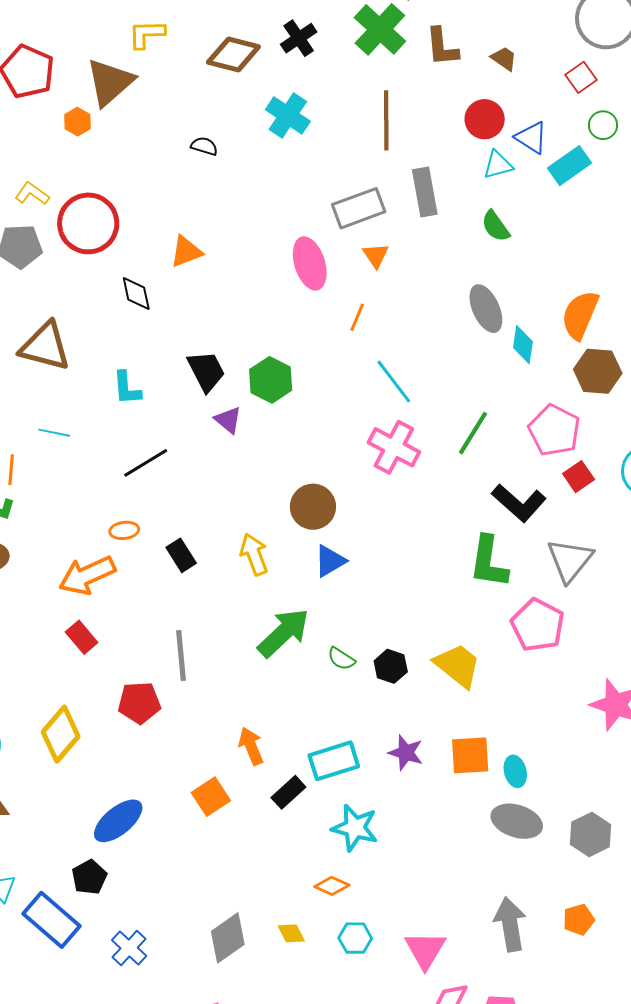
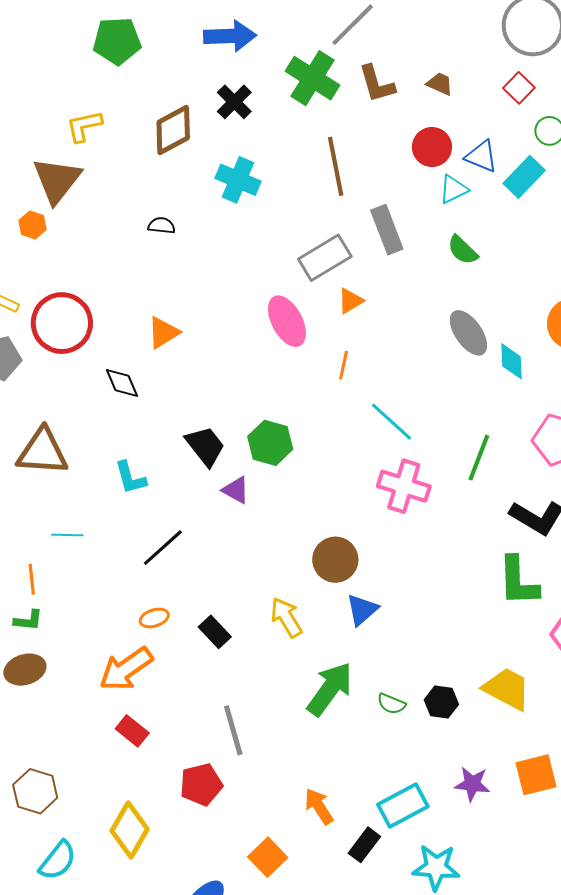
brown diamond: (233, 54) -> (173, 130), turned -32
orange triangle: (376, 255) -> (350, 301), turned 44
orange square: (211, 797) -> (268, 857), moved

